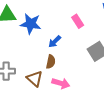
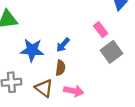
pink rectangle: (78, 21) -> (101, 30), moved
blue star: (31, 24) -> (32, 50), moved

